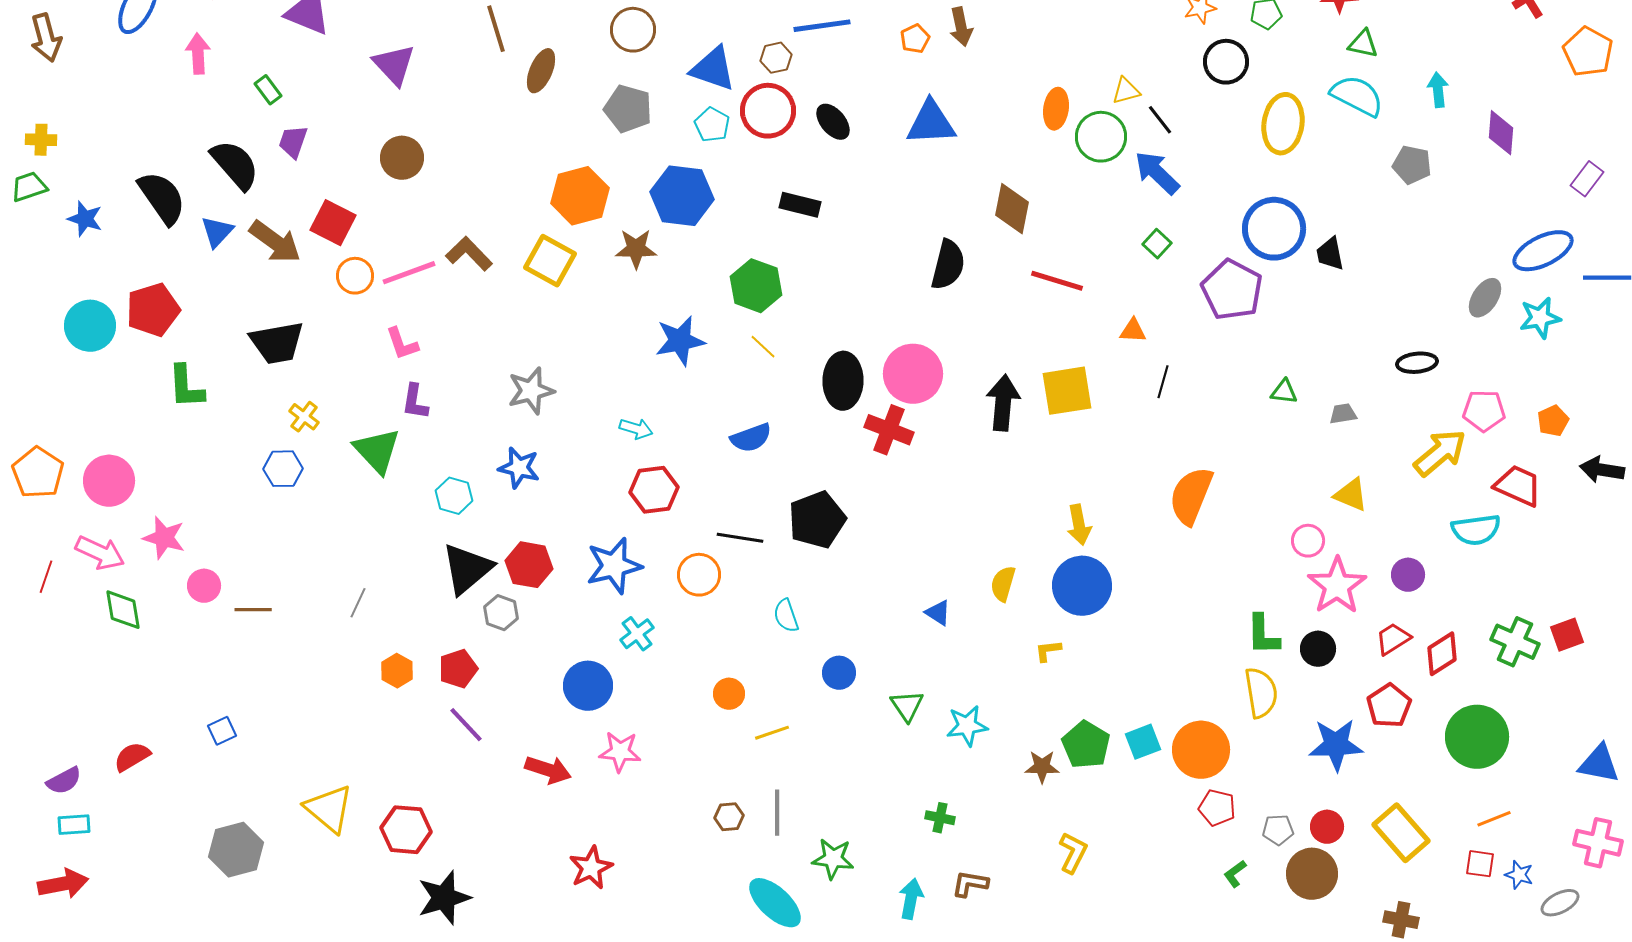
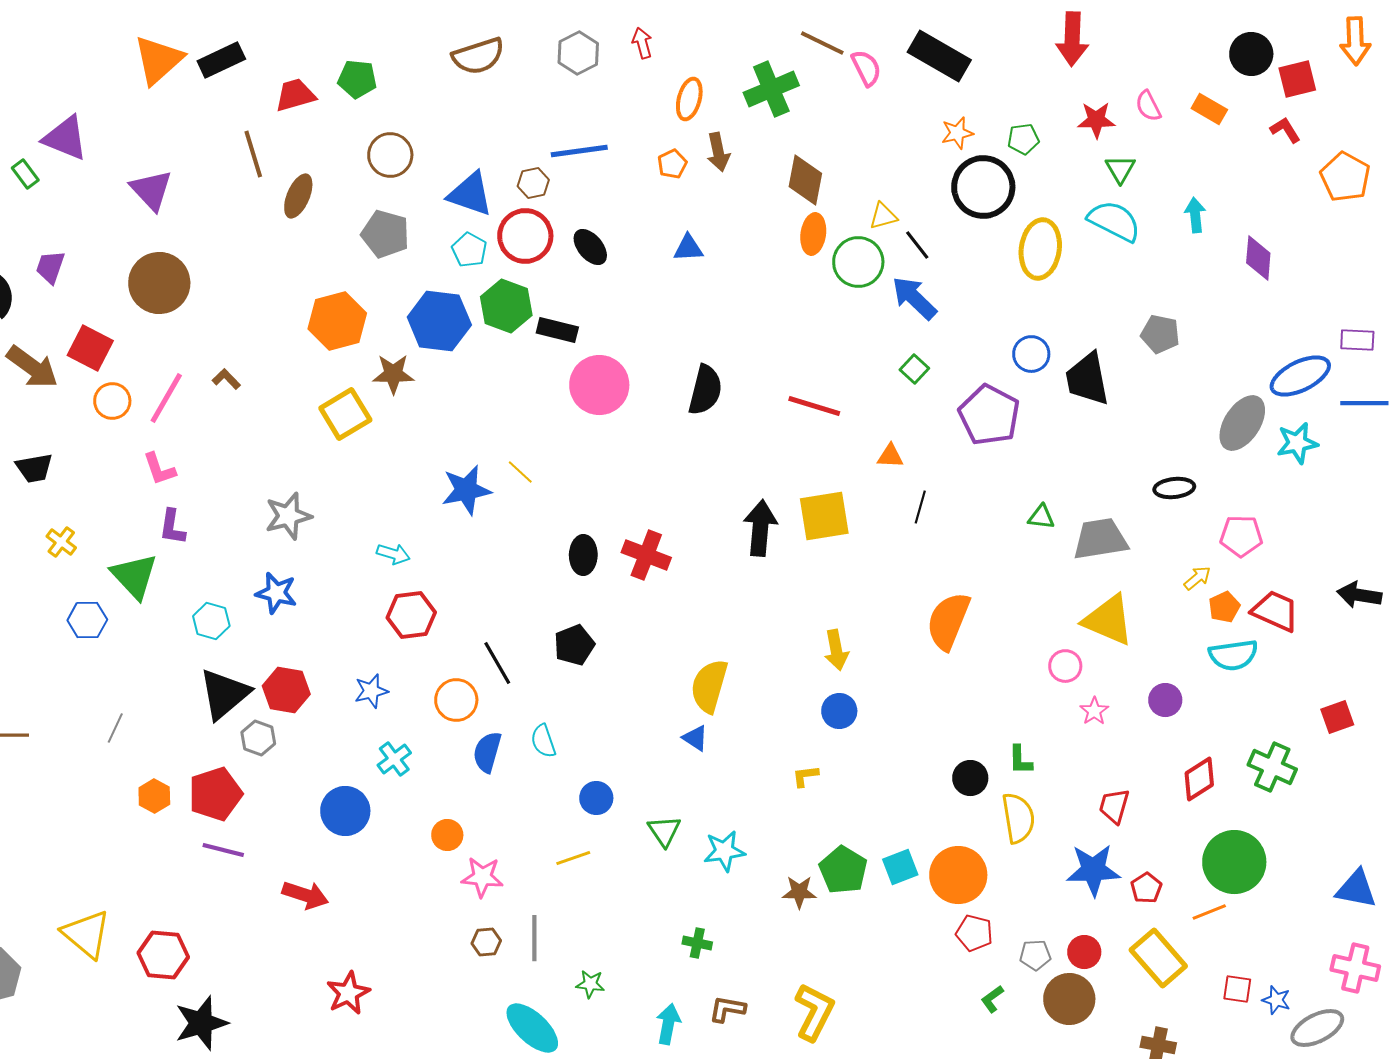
green triangle: (1363, 44) -> (1120, 169), turned 48
black circle: (1226, 62) -> (983, 187), size x1.4
green rectangle: (268, 90) -> (25, 174), moved
blue triangle: (931, 123) -> (688, 248), size x0.6
brown circle: (402, 158) -> (159, 283), size x1.4
gray pentagon: (1412, 165) -> (1160, 334), moved
purple rectangle: (1587, 179) -> (1357, 340), moved, turned 56
brown diamond: (1012, 209) -> (805, 180), moved
blue circle: (1274, 229) -> (1031, 354), size x0.6
brown L-shape: (469, 254) -> (226, 379), size x0.6
black trapezoid: (1330, 254) -> (1087, 379), size x1.6
yellow square: (550, 261) -> (345, 414), moved, turned 30
pink line: (409, 273) -> (166, 398), turned -40
green hexagon: (756, 286) -> (506, 306), moved
gray ellipse: (1485, 298) -> (1242, 423), size x1.4
blue star: (680, 341) -> (466, 490), moved
black trapezoid: (277, 343) -> (34, 468), size x0.7
pink circle: (913, 374) -> (599, 385), moved
black ellipse: (843, 381) -> (583, 555), moved, size x0.7
gray trapezoid: (1343, 414) -> (1100, 539), size x2.0
orange pentagon: (1553, 421) -> (1224, 607), moved
blue semicircle: (751, 438) -> (487, 752), moved, turned 126
yellow arrow: (1440, 453) -> (1197, 578), size x0.5
blue hexagon: (283, 469) -> (87, 620), moved
yellow triangle: (1351, 495) -> (1108, 620), size x1.5
black pentagon: (817, 520) -> (574, 645), size x0.7
black line: (740, 538) -> (497, 663), turned 51
blue star: (614, 566) -> (371, 691), size x0.6
yellow semicircle: (1003, 584) -> (709, 686), moved, size x1.5
blue circle: (1082, 586) -> (839, 711), size x0.6
pink star: (1337, 586) -> (1094, 711), size x0.5
green L-shape: (1263, 635) -> (1020, 760), size x0.7
red square: (1567, 635) -> (1337, 717), moved
red trapezoid: (1393, 639) -> (1114, 806), moved, turned -42
black circle: (1318, 649) -> (970, 778), moved
red pentagon: (458, 669) -> (215, 794), size x1.4
orange circle: (729, 694) -> (447, 835), moved
red pentagon: (1389, 706) -> (1146, 888), moved, size x0.7
purple line: (466, 725) -> (223, 850), turned -33
yellow line: (772, 733) -> (573, 858), moved
pink star: (620, 752) -> (482, 877), moved
orange line: (1494, 819) -> (1209, 912), moved
yellow L-shape: (1073, 853) -> (814, 1012), moved, size x1.4
green star: (833, 859) -> (590, 984), size x0.7
gray ellipse: (1560, 903) -> (1317, 1028), size x1.4

